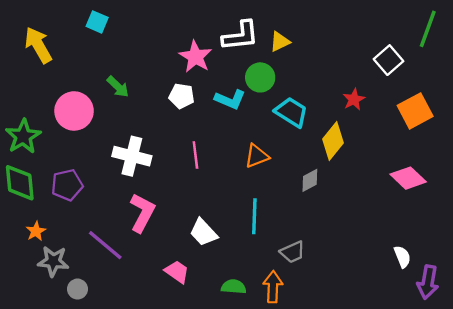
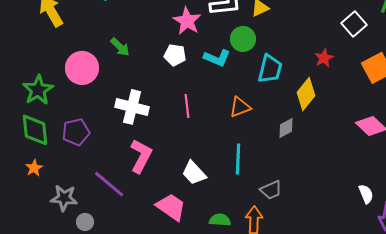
cyan trapezoid: (291, 112) -> (270, 69), turned 72
orange star: (36, 231) -> (34, 168), moved
pink trapezoid: (177, 272) -> (171, 207), size x1.4

